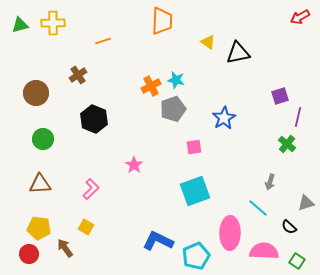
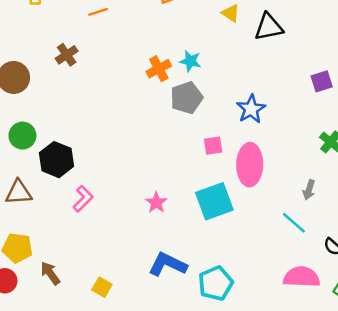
black hexagon: (94, 119) -> (57, 160), moved
pink star: (134, 165) -> (156, 202), moved
yellow square: (86, 227) -> (102, 287), moved
pink ellipse: (230, 233) -> (250, 165), moved

